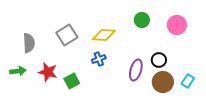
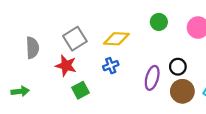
green arrow: (18, 71) -> (20, 91), moved
red star: (48, 72) -> (66, 66), moved

